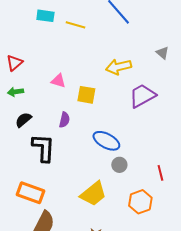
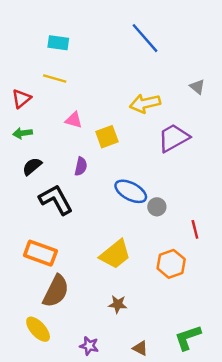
yellow line: (75, 25) -> (55, 78), moved
yellow square: (86, 95) -> (107, 137), turned -30
black L-shape: (43, 148) -> (56, 200), turned -32
gray circle: (119, 165) -> (157, 207), moved

